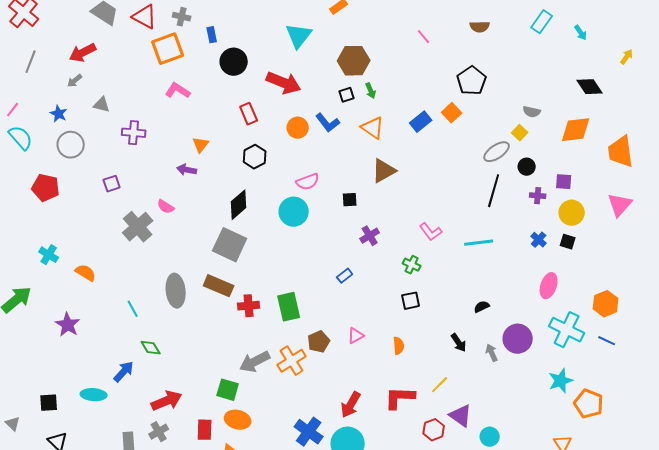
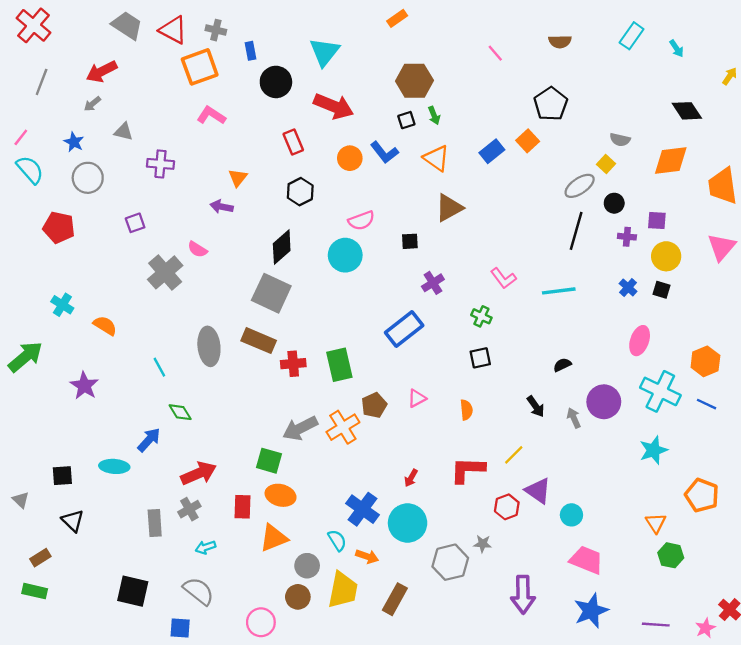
cyan triangle: (299, 36) -> (324, 52), moved
blue rectangle: (345, 276) -> (404, 329), size x2.0
orange pentagon: (589, 404) -> (702, 495), moved
red arrow: (351, 405) -> (411, 478), size x0.6

